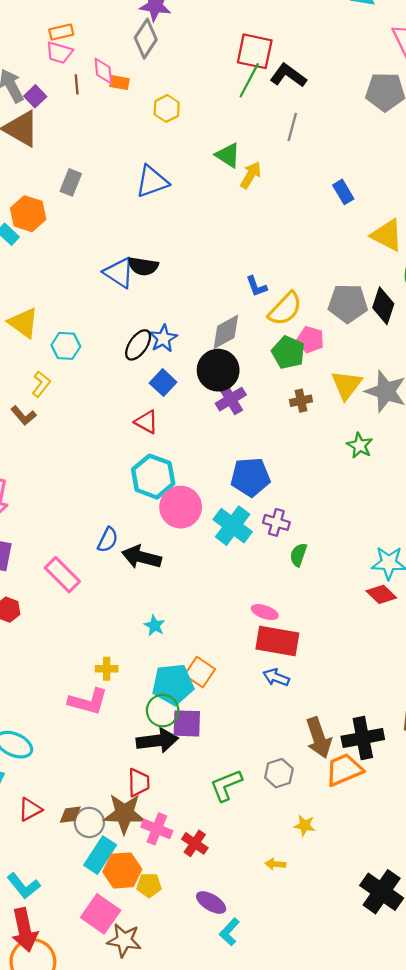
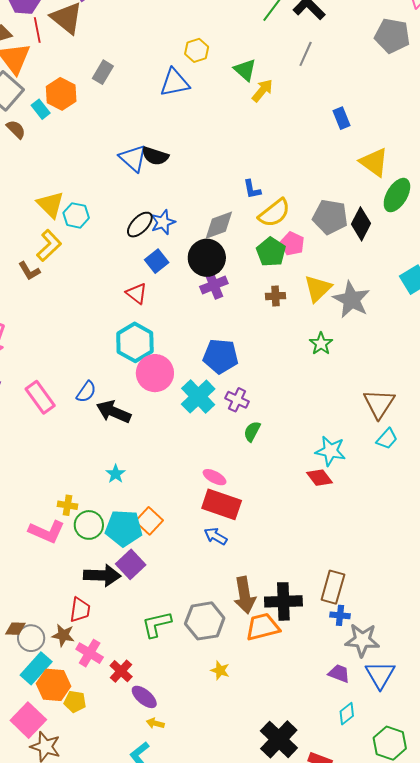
yellow hexagon: (167, 108) -> (197, 50), moved
yellow triangle: (23, 323) -> (50, 205), moved
yellow L-shape: (41, 384) -> (49, 246), size x1.4
pink rectangle: (62, 575) -> (40, 397), moved
green circle: (163, 711) -> (89, 525), moved
purple square: (187, 723) -> (131, 564), turned 36
gray hexagon: (279, 773) -> (205, 621), size x1.5
brown star: (124, 814) -> (63, 635), size x0.6
yellow arrow: (275, 864) -> (155, 723), moved
purple ellipse: (211, 902) -> (144, 697), moved

